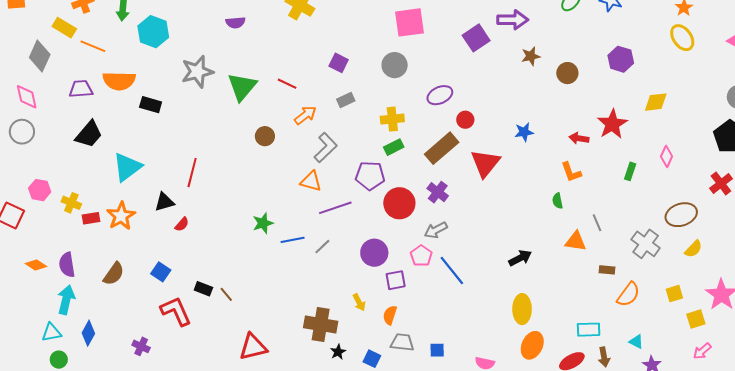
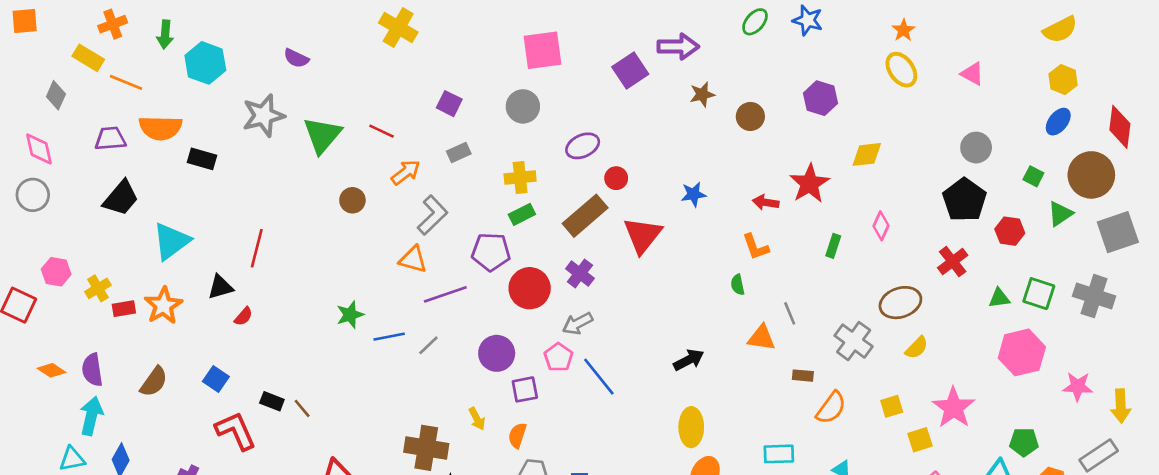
purple semicircle: (235, 22) -> (296, 58), moved, turned 30
gray diamond: (40, 56) -> (56, 95), size x0.7
yellow cross: (71, 203) -> (98, 288), turned 36

